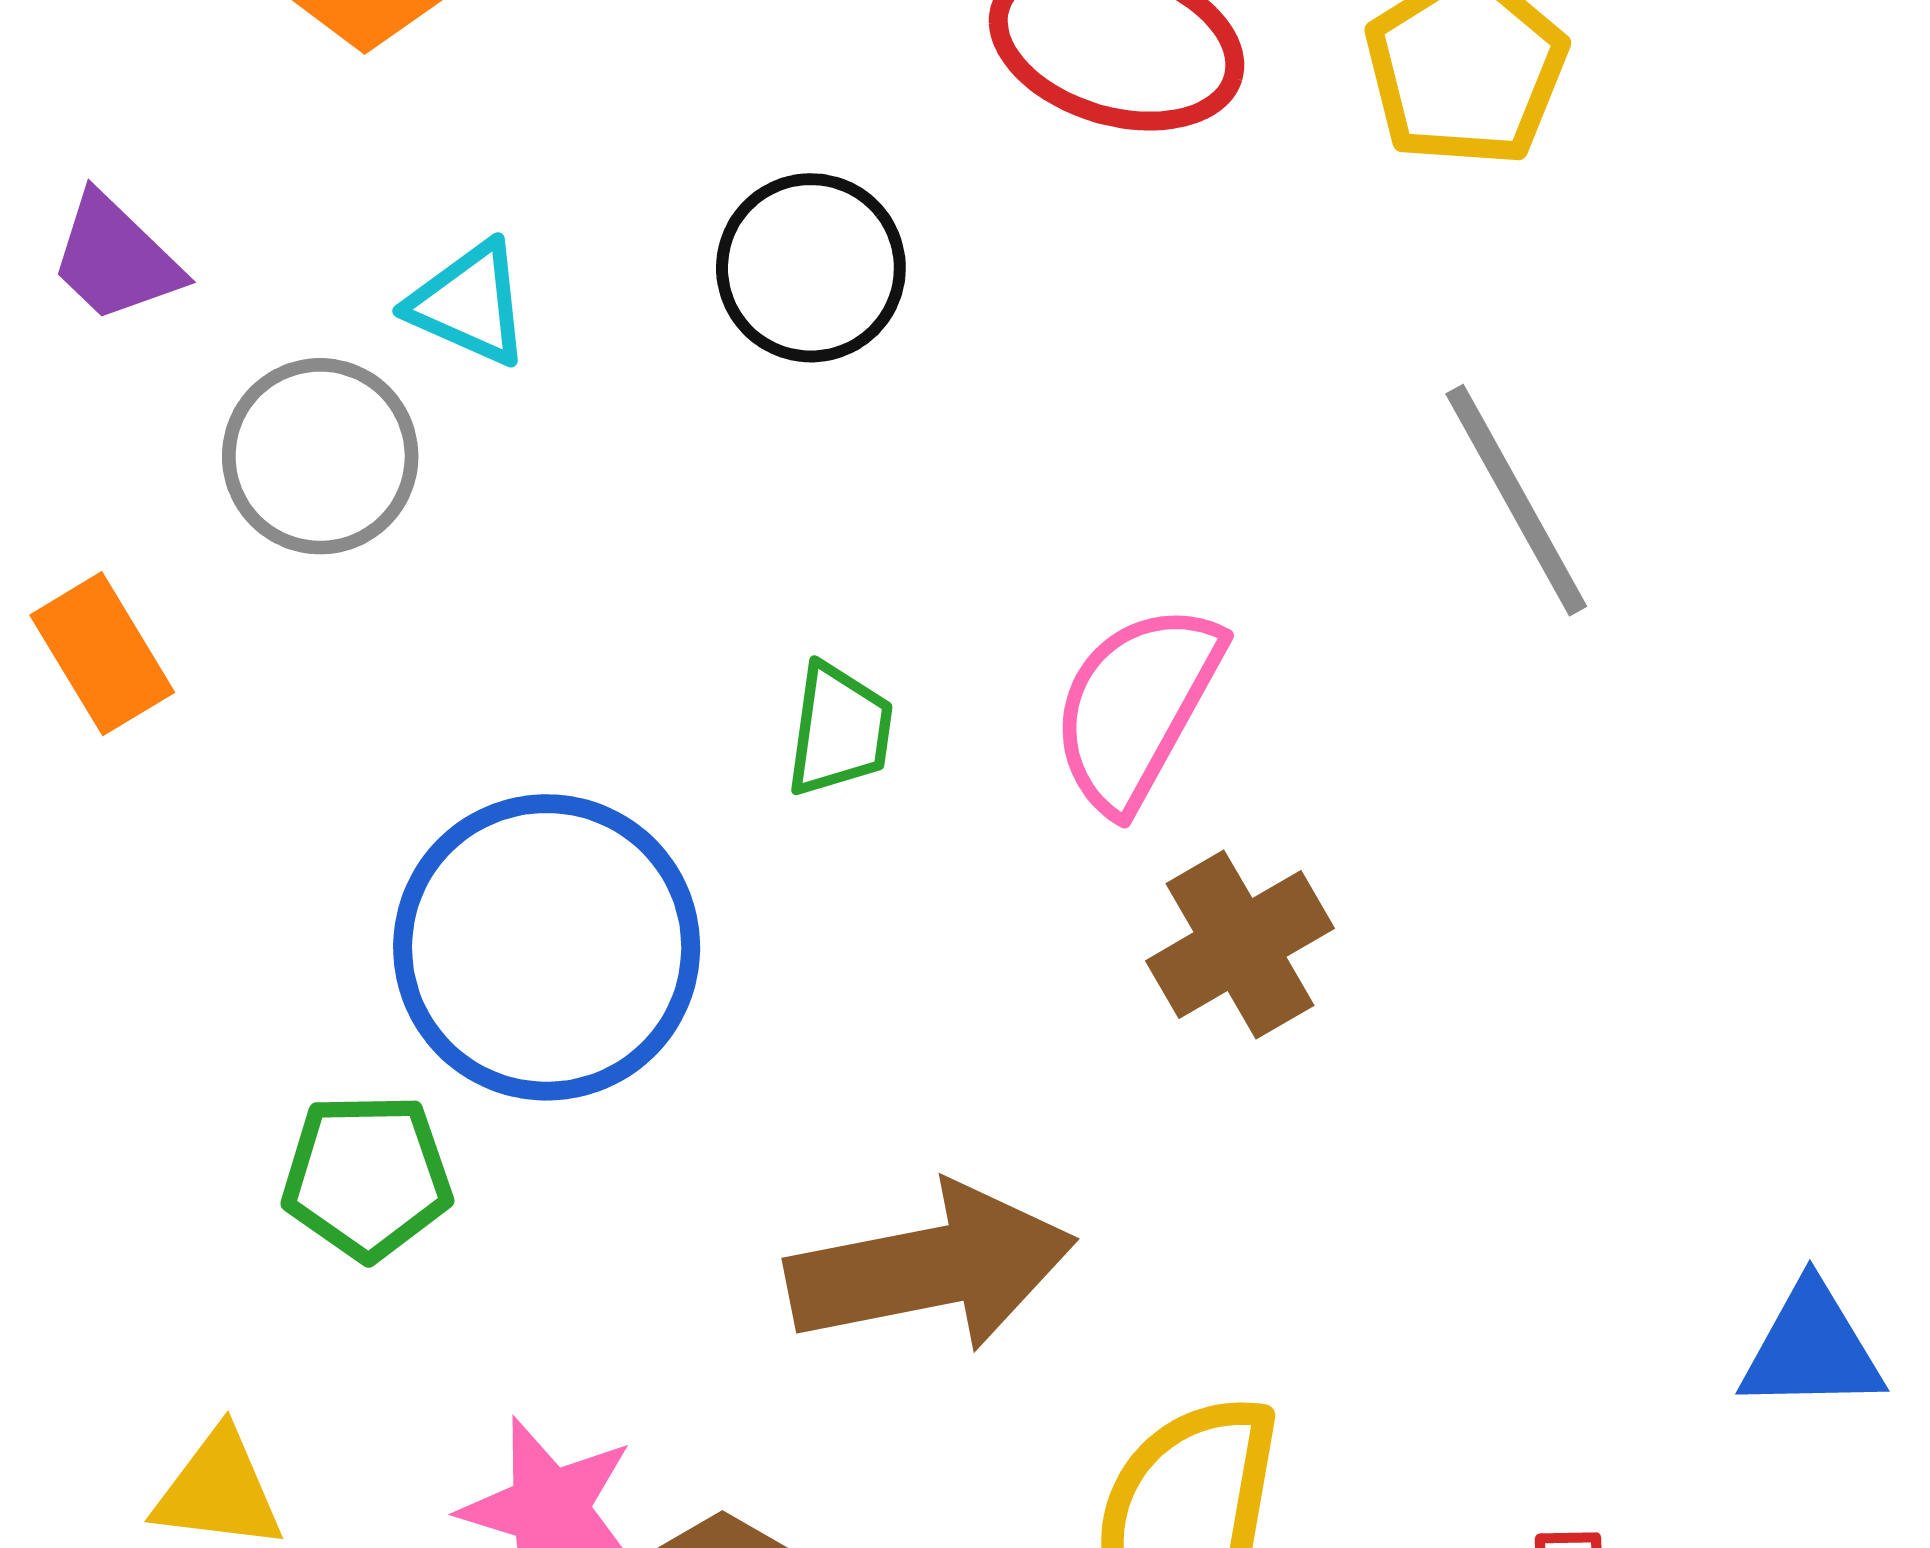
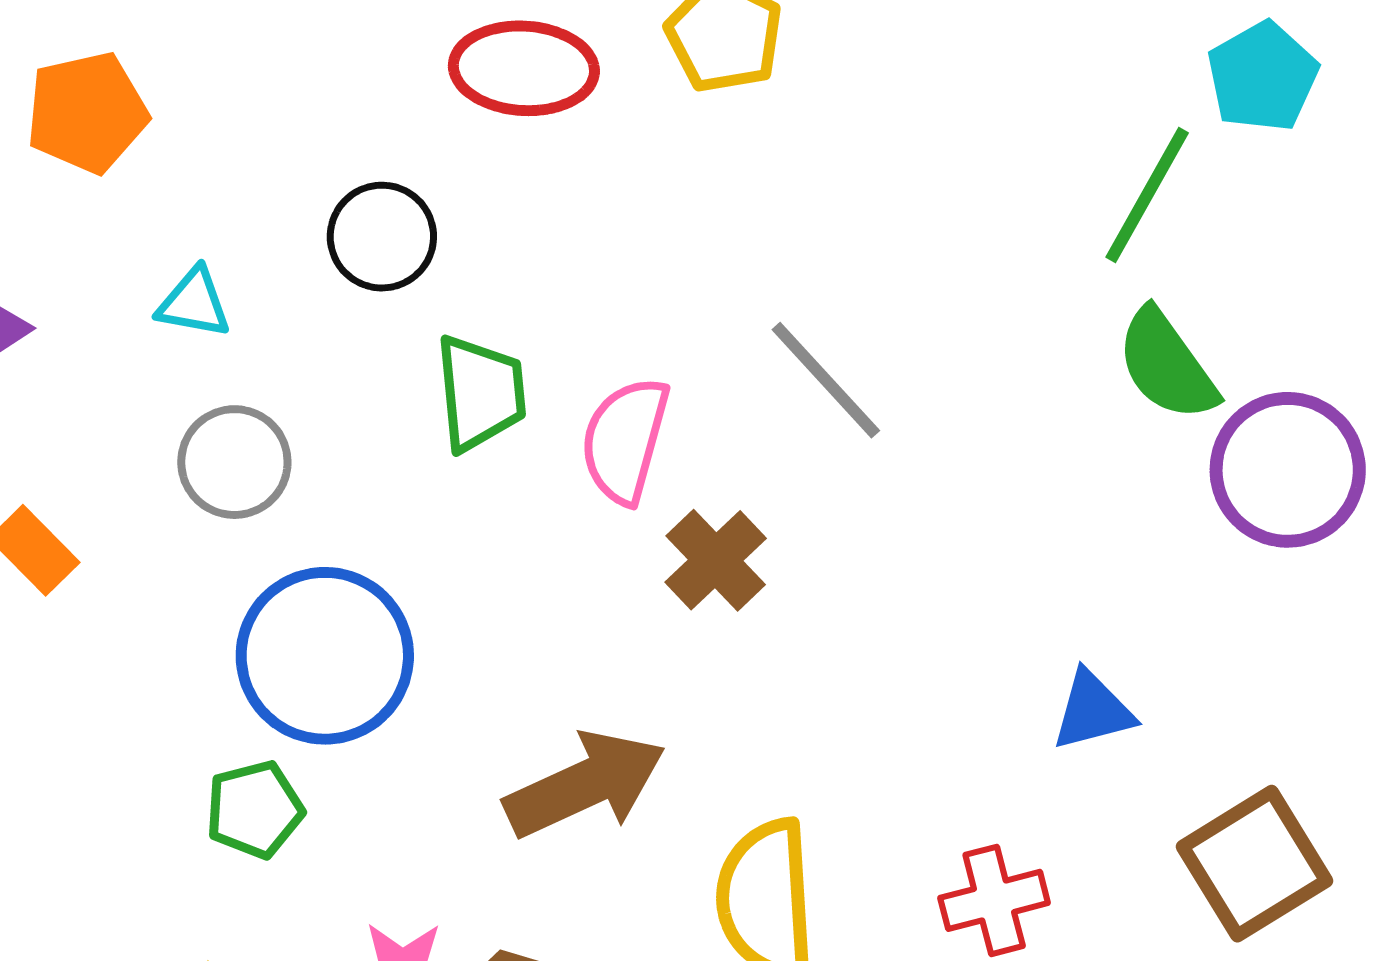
gray circle: (320, 456) -> (234, 462), moved
gray line: (1516, 500) -> (826, 380), moved
green trapezoid: (839, 730) -> (480, 393), moved, size x1.5

